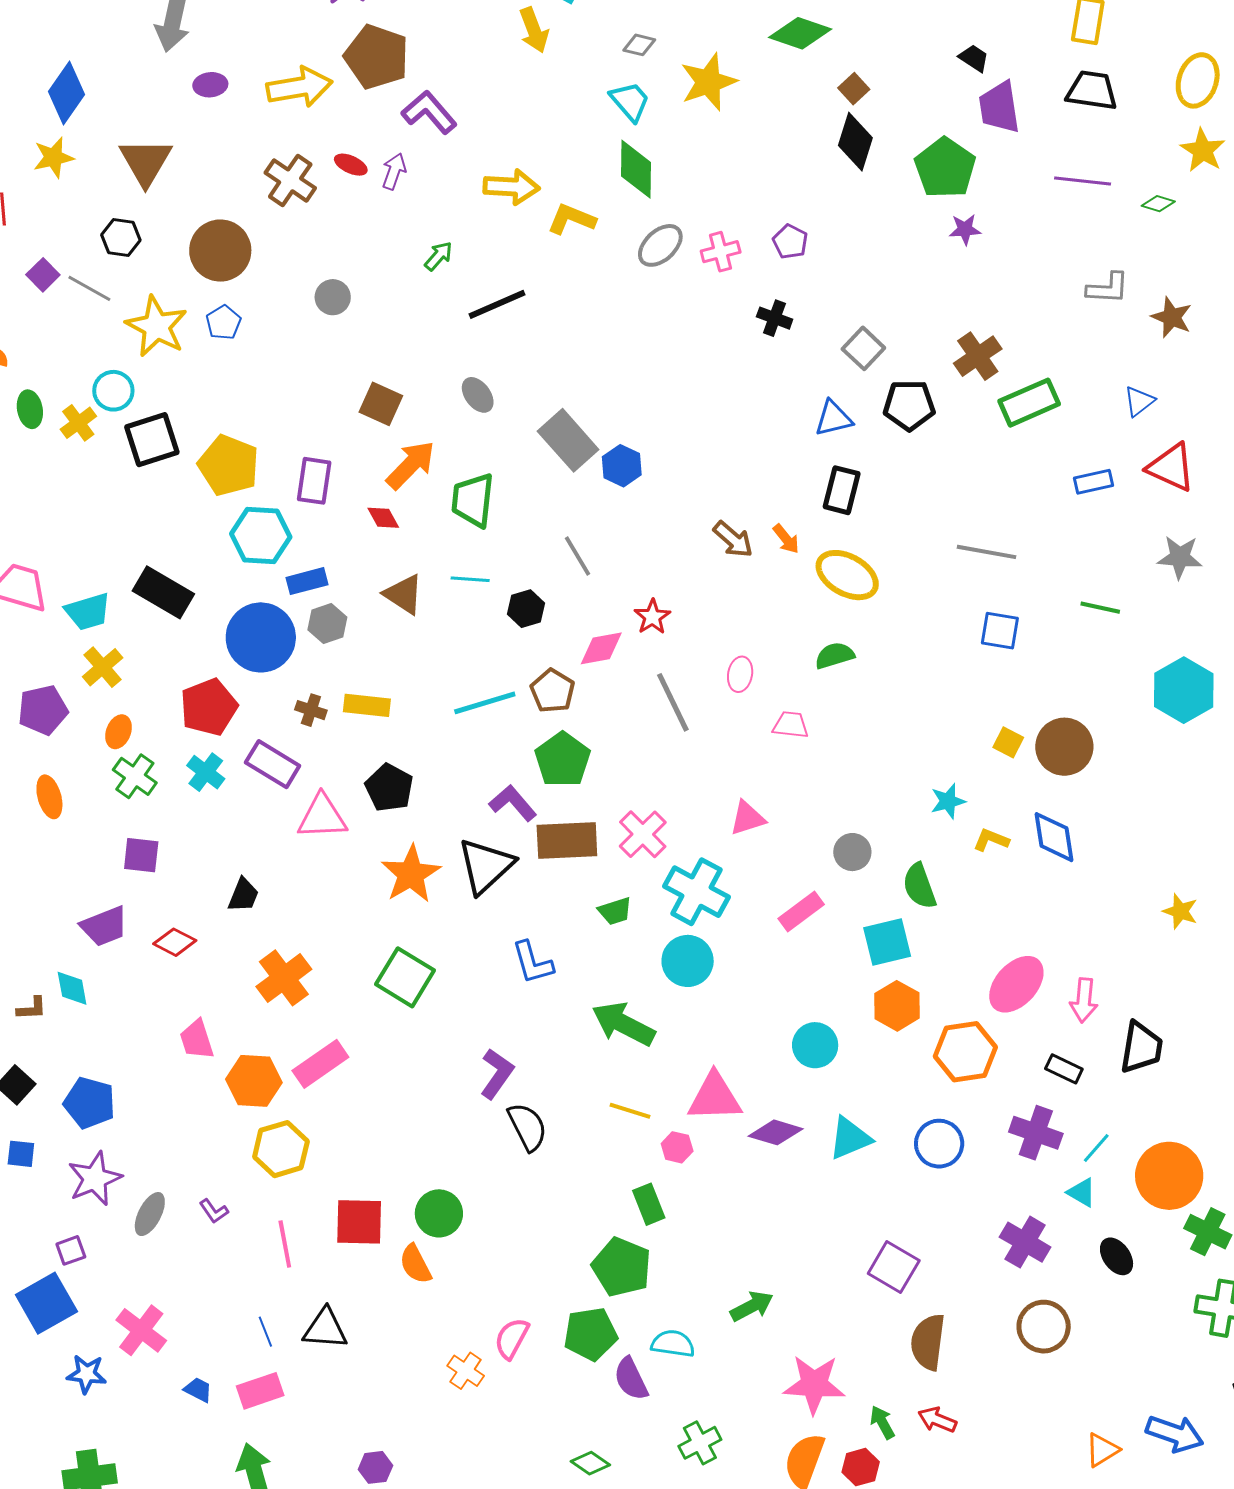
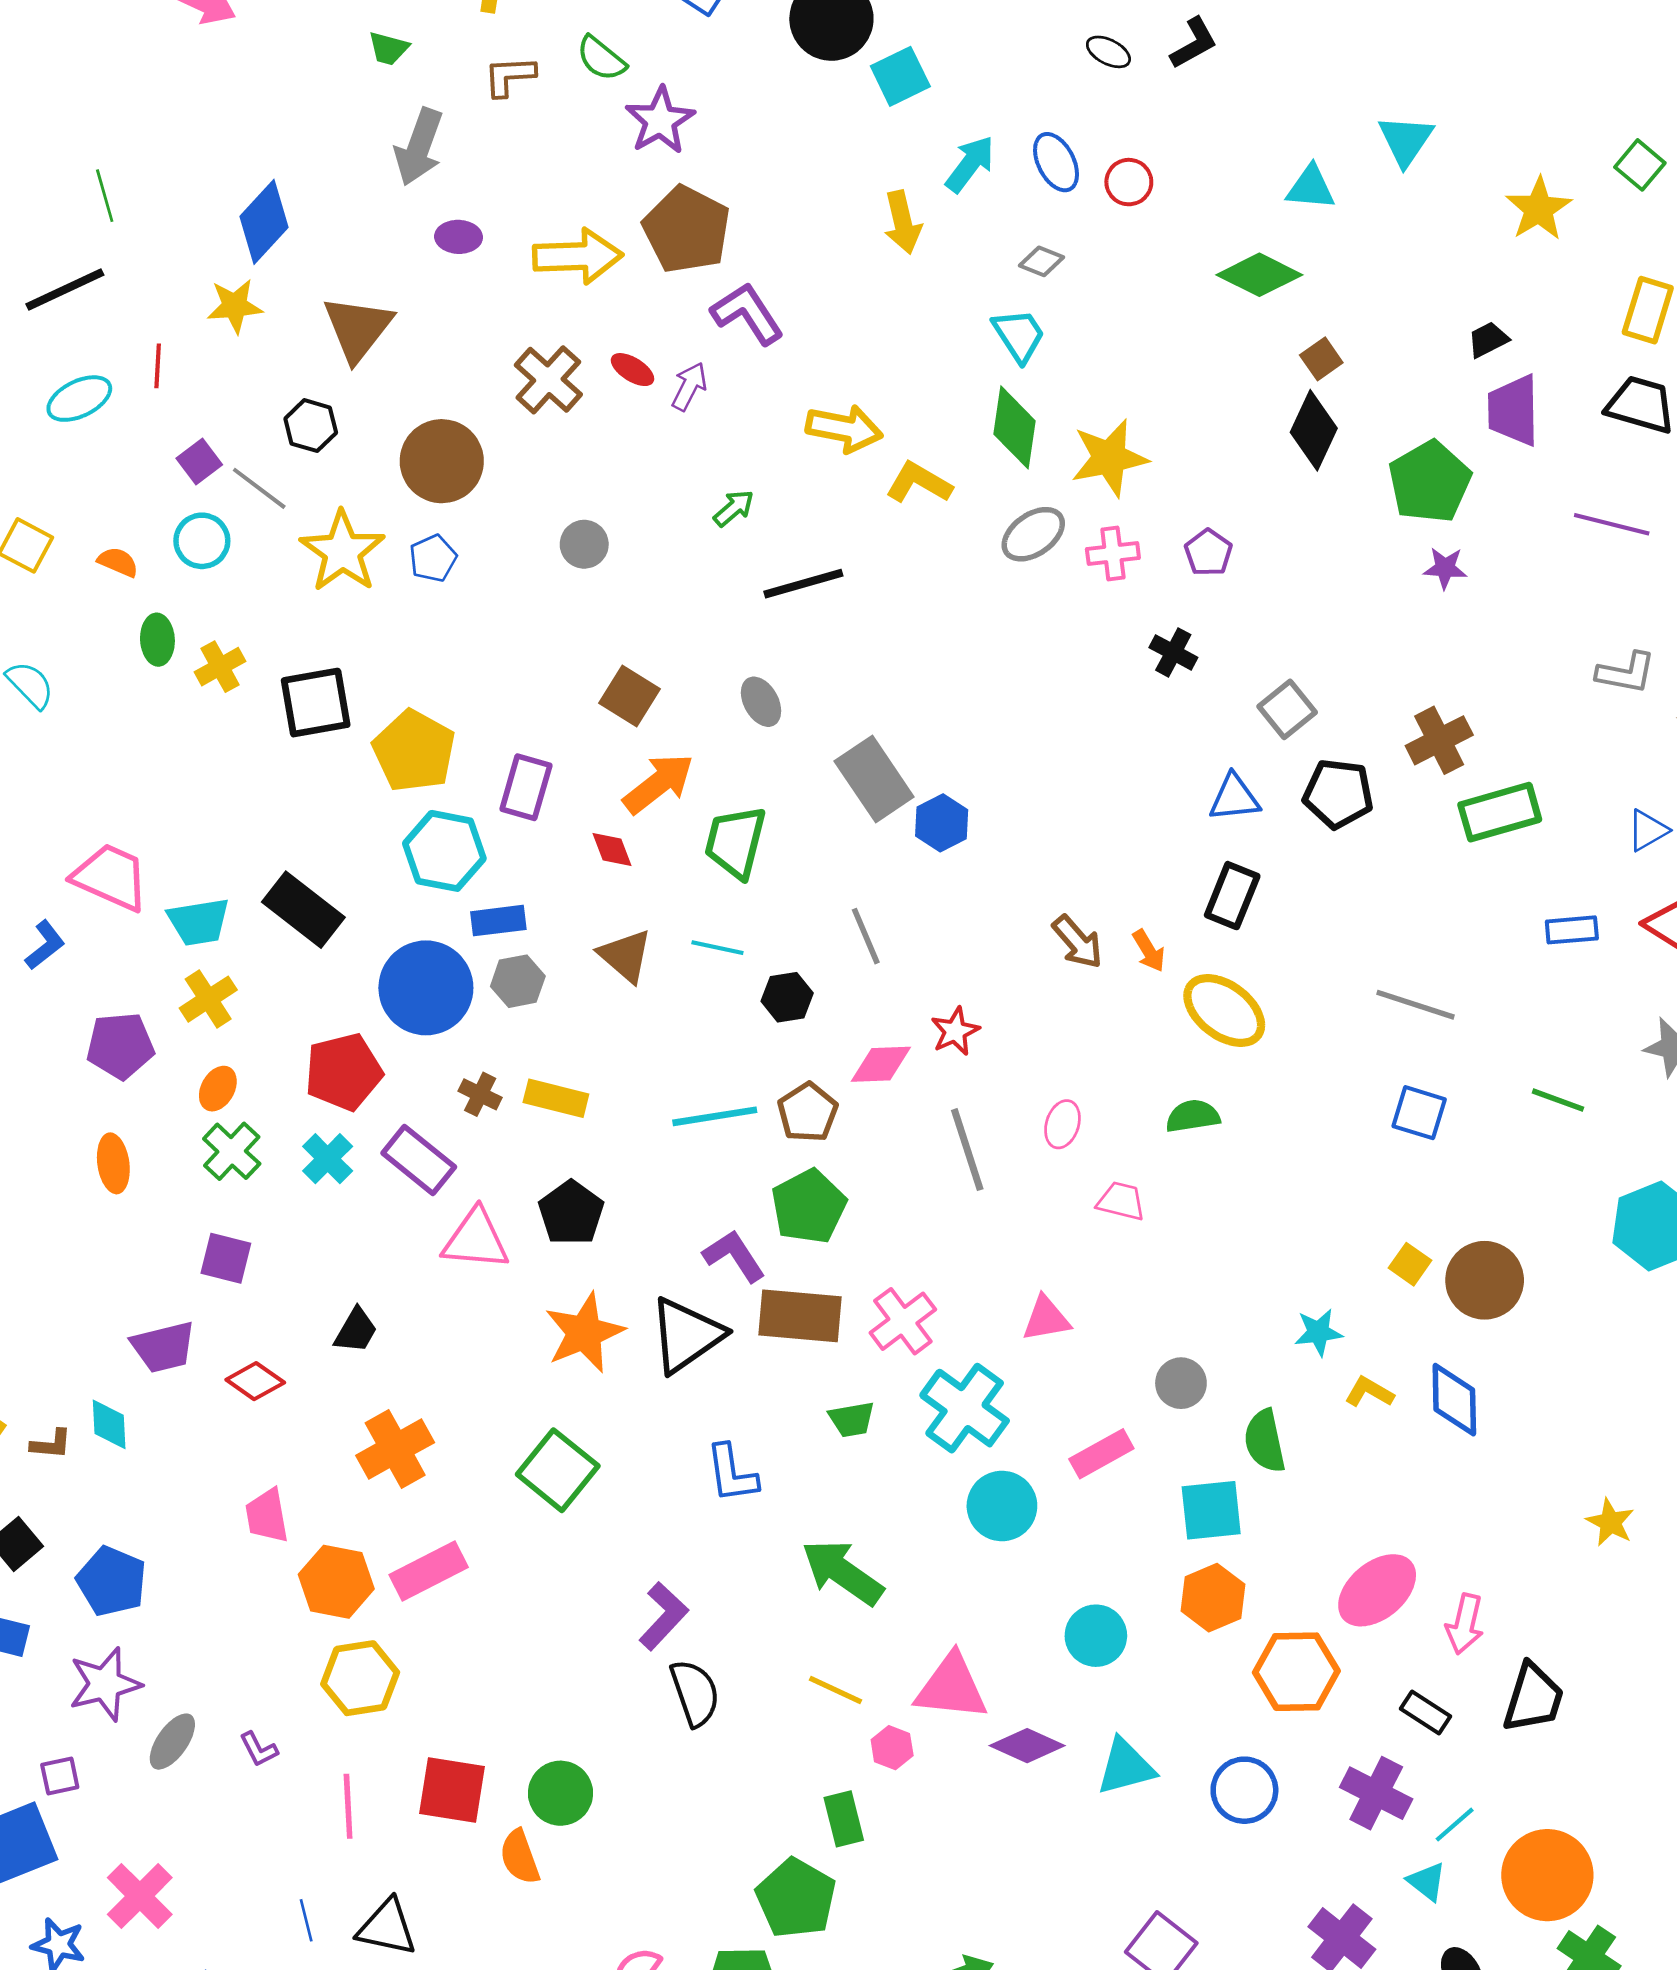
black trapezoid: (974, 58) -> (1488, 340), turned -68
yellow star: (708, 82) -> (1109, 458), moved
cyan circle: (113, 391) -> (202, 541), moved
cyan circle: (688, 961) -> (1002, 1506), moved

